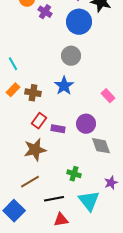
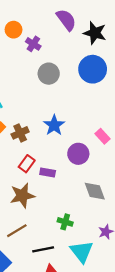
blue circle: (79, 22) -> (93, 69), moved
gray circle: (71, 56) -> (49, 74), moved
brown cross: (33, 93) -> (20, 133), turned -35
purple circle: (86, 124) -> (78, 154), moved

